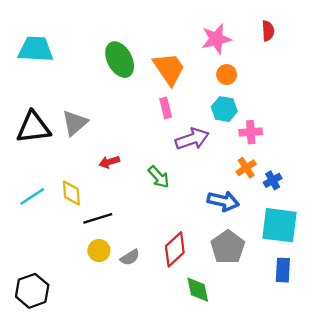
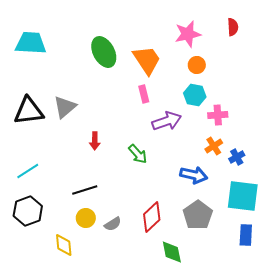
red arrow: (109, 162) -> (95, 141), turned -72
yellow diamond: (71, 193) -> (64, 245), moved
black hexagon: (32, 291) -> (28, 211), moved

